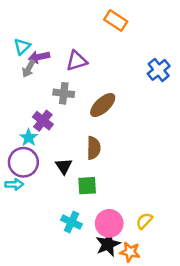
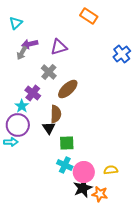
cyan triangle: (22, 47) -> (16, 23), moved
gray cross: (64, 93) -> (49, 72), turned 35
brown ellipse: (103, 105) -> (68, 89), moved
brown semicircle: (94, 148) -> (56, 114), moved
yellow semicircle: (144, 221) -> (111, 170), turned 40
cyan cross: (71, 222) -> (65, 165), moved

